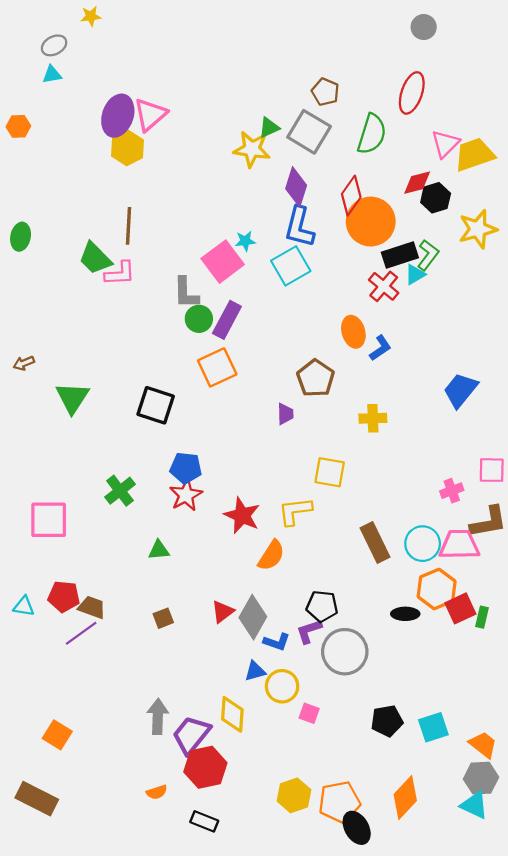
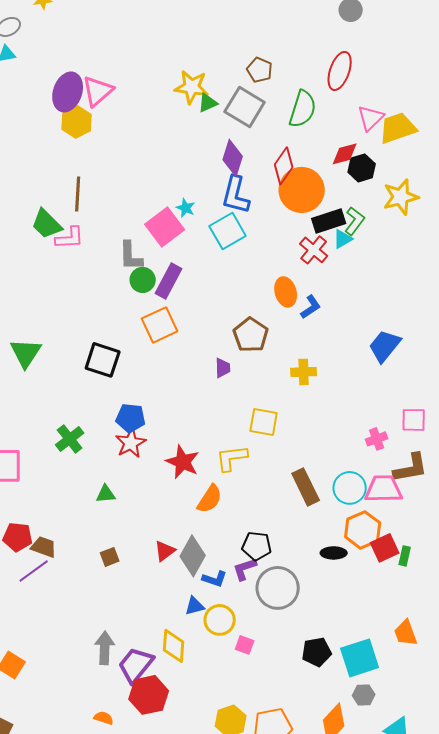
yellow star: (252, 149) -> (192, 87), moved
cyan star: (245, 241) -> (186, 208), turned 30
cyan square: (433, 727) -> (360, 658), size x1.4
orange trapezoid: (483, 745) -> (406, 633), moved, turned -148
gray hexagon: (481, 778) -> (364, 695), moved, size x0.7
orange semicircle: (157, 792) -> (104, 718), turned -144

